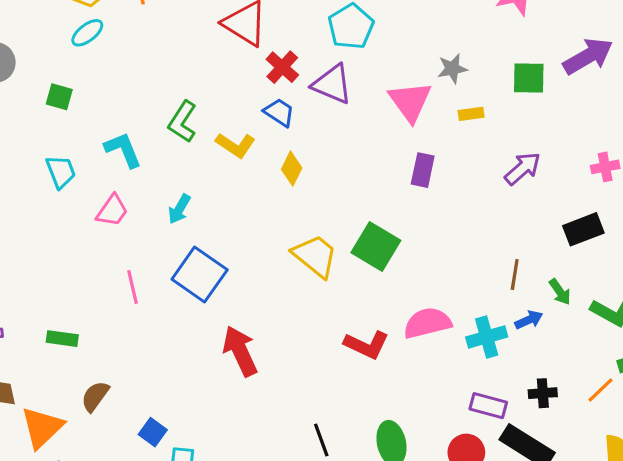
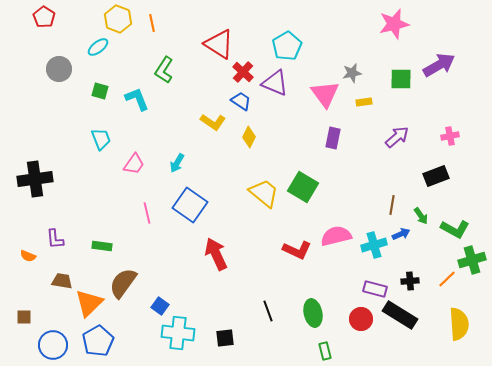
cyan ellipse: (87, 33) -> (98, 47), moved
green L-shape: (182, 122) -> (164, 70), moved
cyan L-shape: (123, 150) -> (137, 99), moved
brown semicircle: (95, 396) -> (123, 283), size x1.5

